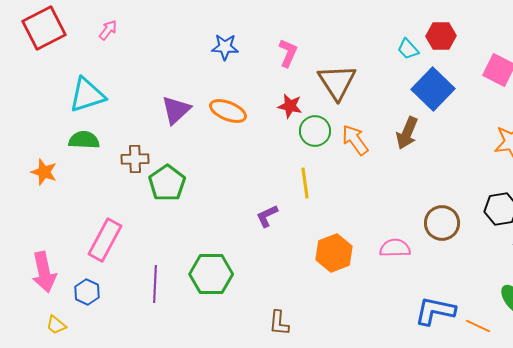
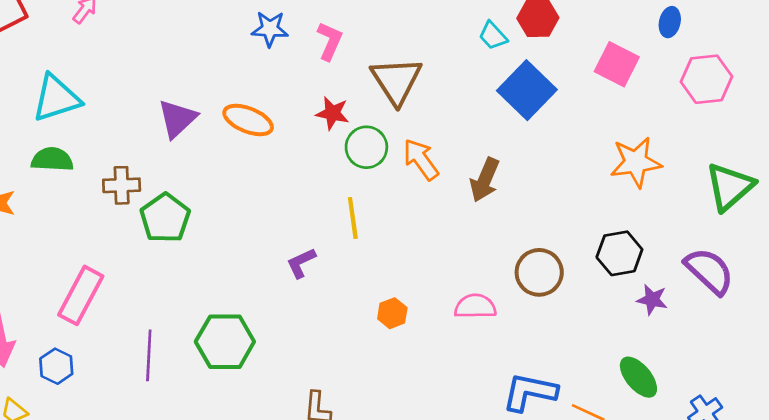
blue star: (225, 47) -> (270, 29), moved
brown arrow: (407, 133) -> (485, 180), moved
orange hexagon: (334, 253) -> (392, 313), size x0.6

